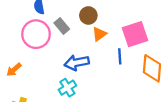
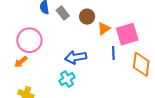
gray rectangle: (62, 26) -> (63, 13), moved
pink circle: (36, 34) -> (29, 40), moved
orange triangle: (99, 34) -> (104, 29), moved

